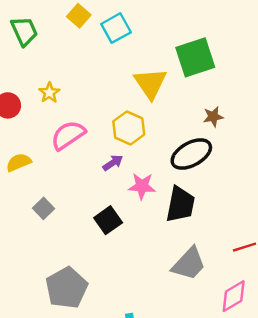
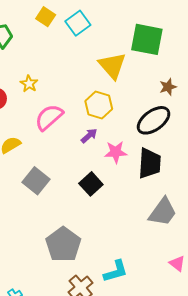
green square: (195, 57) -> (147, 39), turned 36
gray square: (43, 208) -> (36, 181), size x1.5

